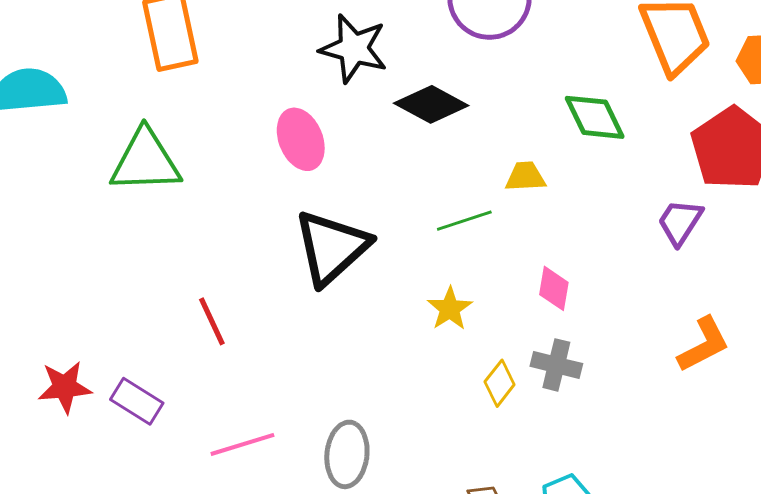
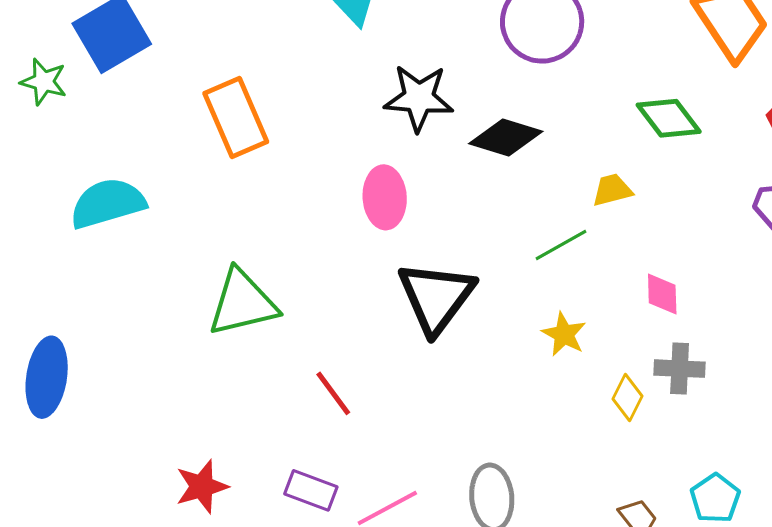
pink ellipse: (301, 139) -> (385, 197), turned 30
green triangle: (145, 161) -> (243, 303), moved
purple rectangle: (137, 401) -> (311, 490), moved

